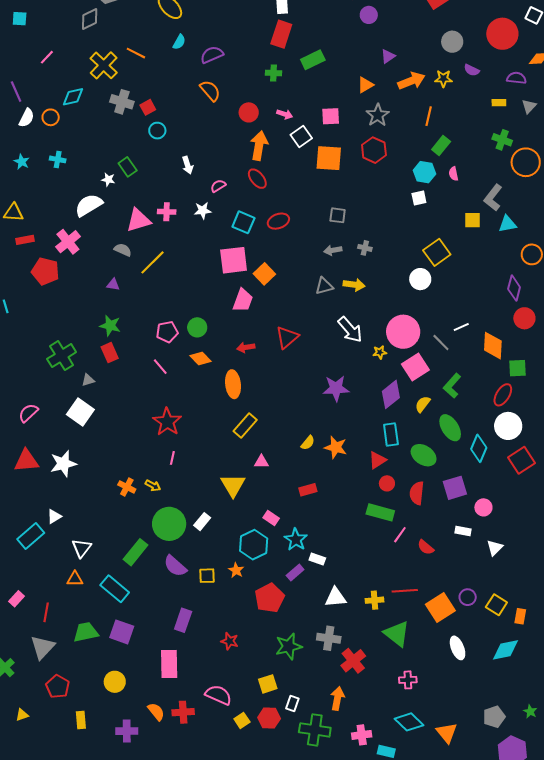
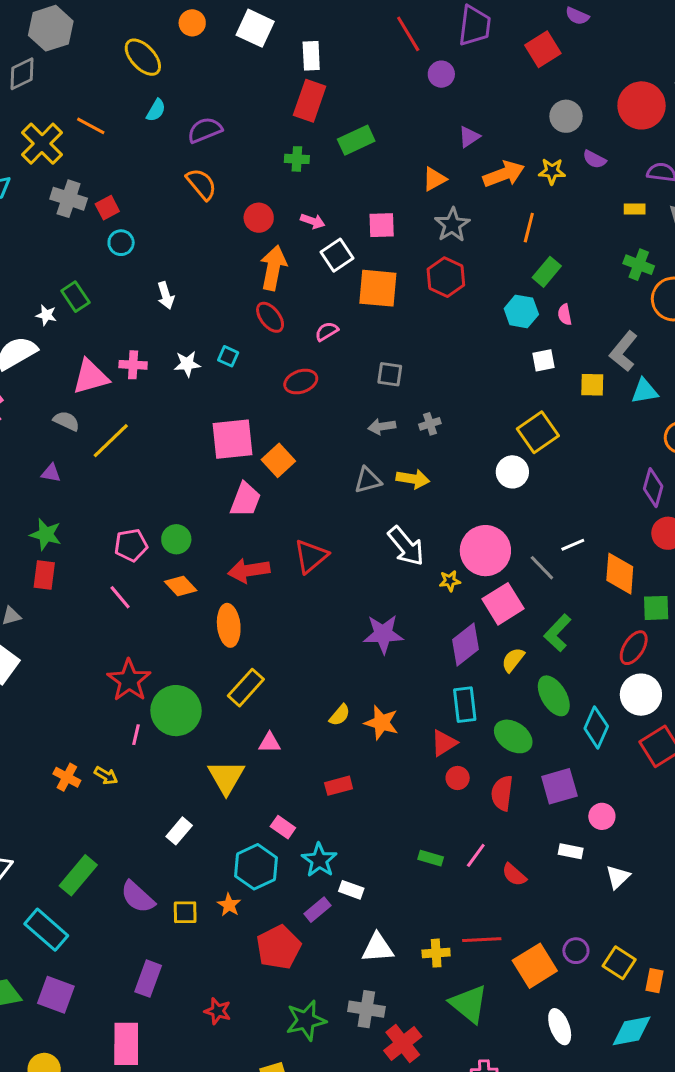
pink semicircle: (218, 186) -> (327, 331), moved
white square: (419, 198) -> (544, 360), moved
cyan square: (243, 222) -> (228, 356), moved, size x0.6
gray cross: (365, 248) -> (430, 424), turned -32
red arrow: (246, 347) -> (249, 570), size x1.5
red rectangle: (110, 353) -> (44, 575), turned 30
green rectangle: (380, 512) -> (431, 858), moved, size x0.6
green circle: (169, 524) -> (176, 711), moved

